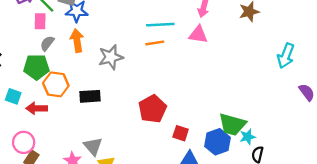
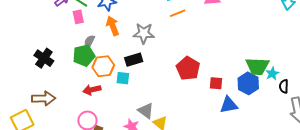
gray semicircle: (47, 43) -> (89, 42), moved
gray star: (111, 57) -> (144, 33), turned 30
cyan square: (13, 96) -> (123, 78), moved
black rectangle: (90, 96) -> (134, 60), moved

